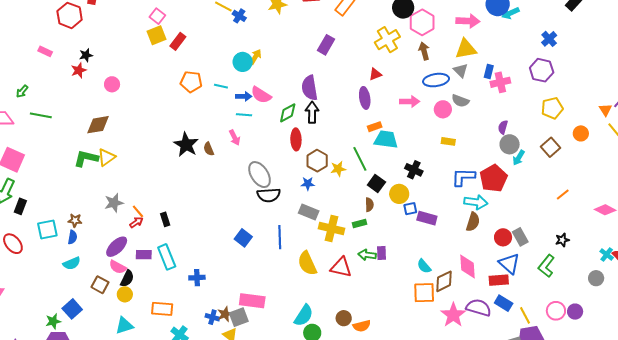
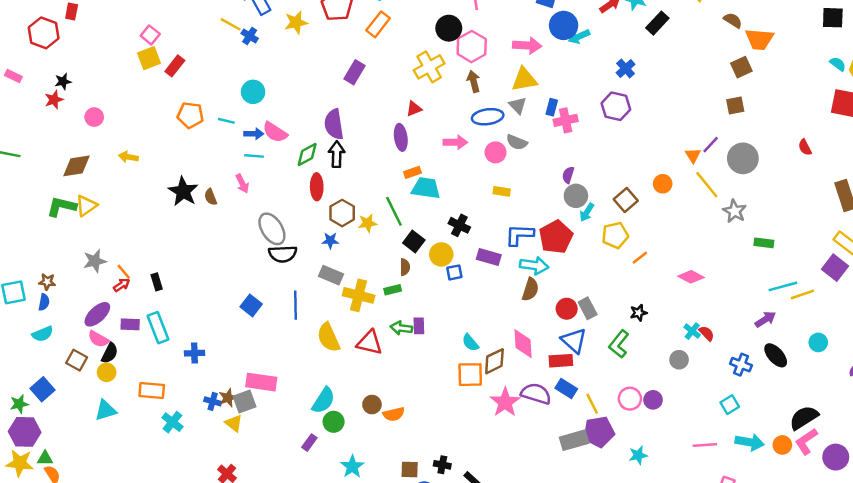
yellow arrow: (255, 57) -> (128, 157), moved, turned -112
yellow pentagon: (552, 108) -> (615, 235), moved
purple rectangle: (427, 218) -> (489, 257), moved

